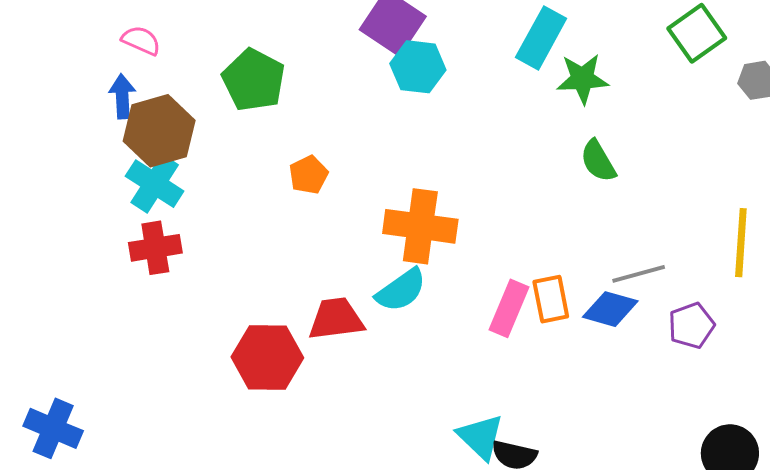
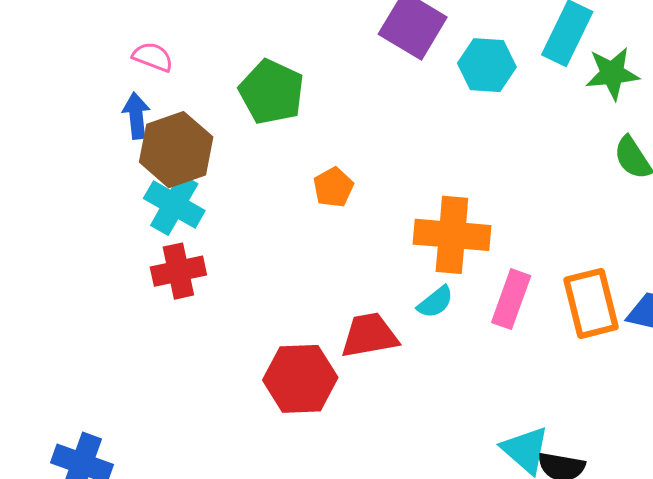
cyan hexagon: (418, 67) -> (487, 65), moved
cyan semicircle: (401, 290) -> (435, 302), size x0.7
orange rectangle: (551, 299) -> (591, 303), size x1.4
pink rectangle: (509, 308) -> (511, 299), moved

